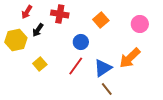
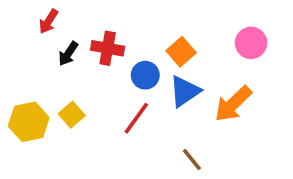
red cross: (60, 14) -> (108, 48), moved
orange square: (101, 20) -> (181, 52), moved
yellow hexagon: (16, 40) -> (29, 122), moved
blue triangle: (103, 68) -> (185, 91), moved

